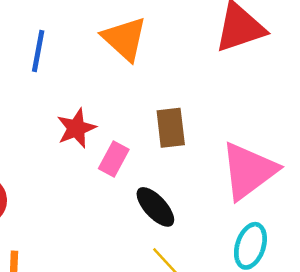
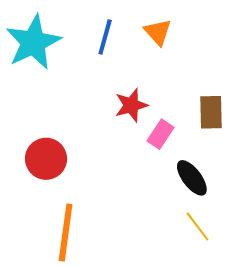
orange triangle: (125, 39) -> (158, 32), moved, size x0.7

